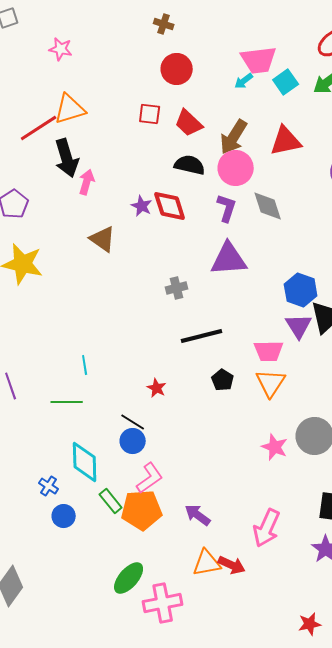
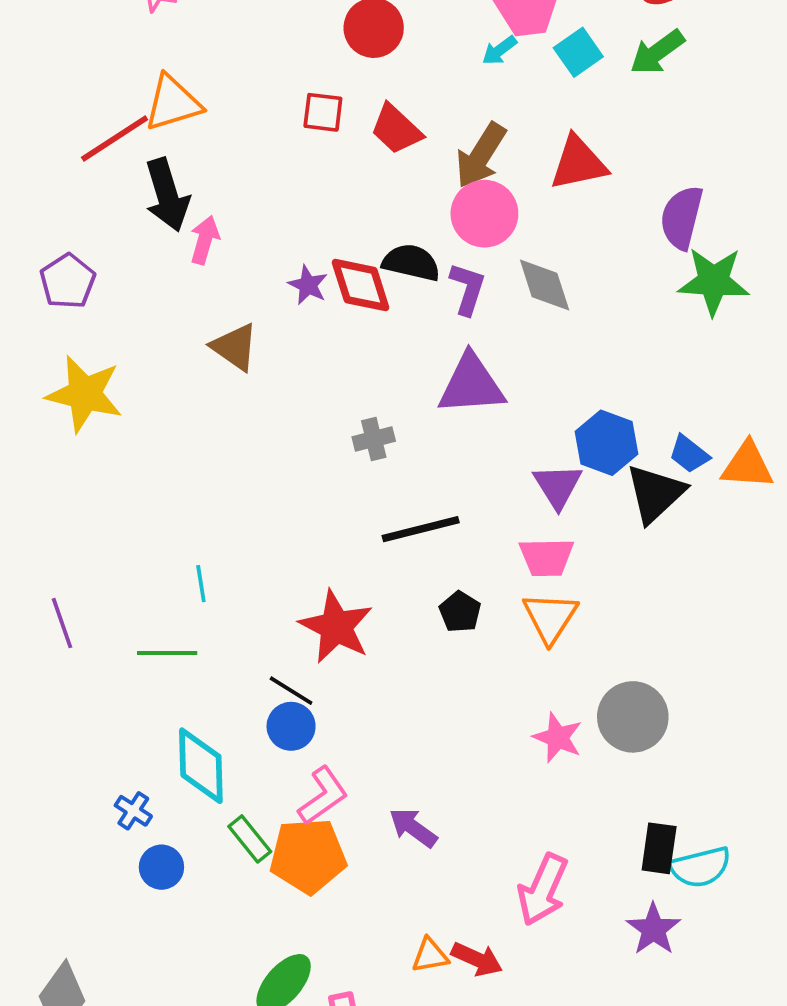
black semicircle: (190, 165) -> (411, 263), moved
purple triangle: (299, 326) -> (558, 486), moved
red star: (157, 388) -> (336, 627), size x2.0
purple arrow: (198, 515) -> (413, 828), moved
orange triangle: (207, 563) -> (430, 955), size x0.7

